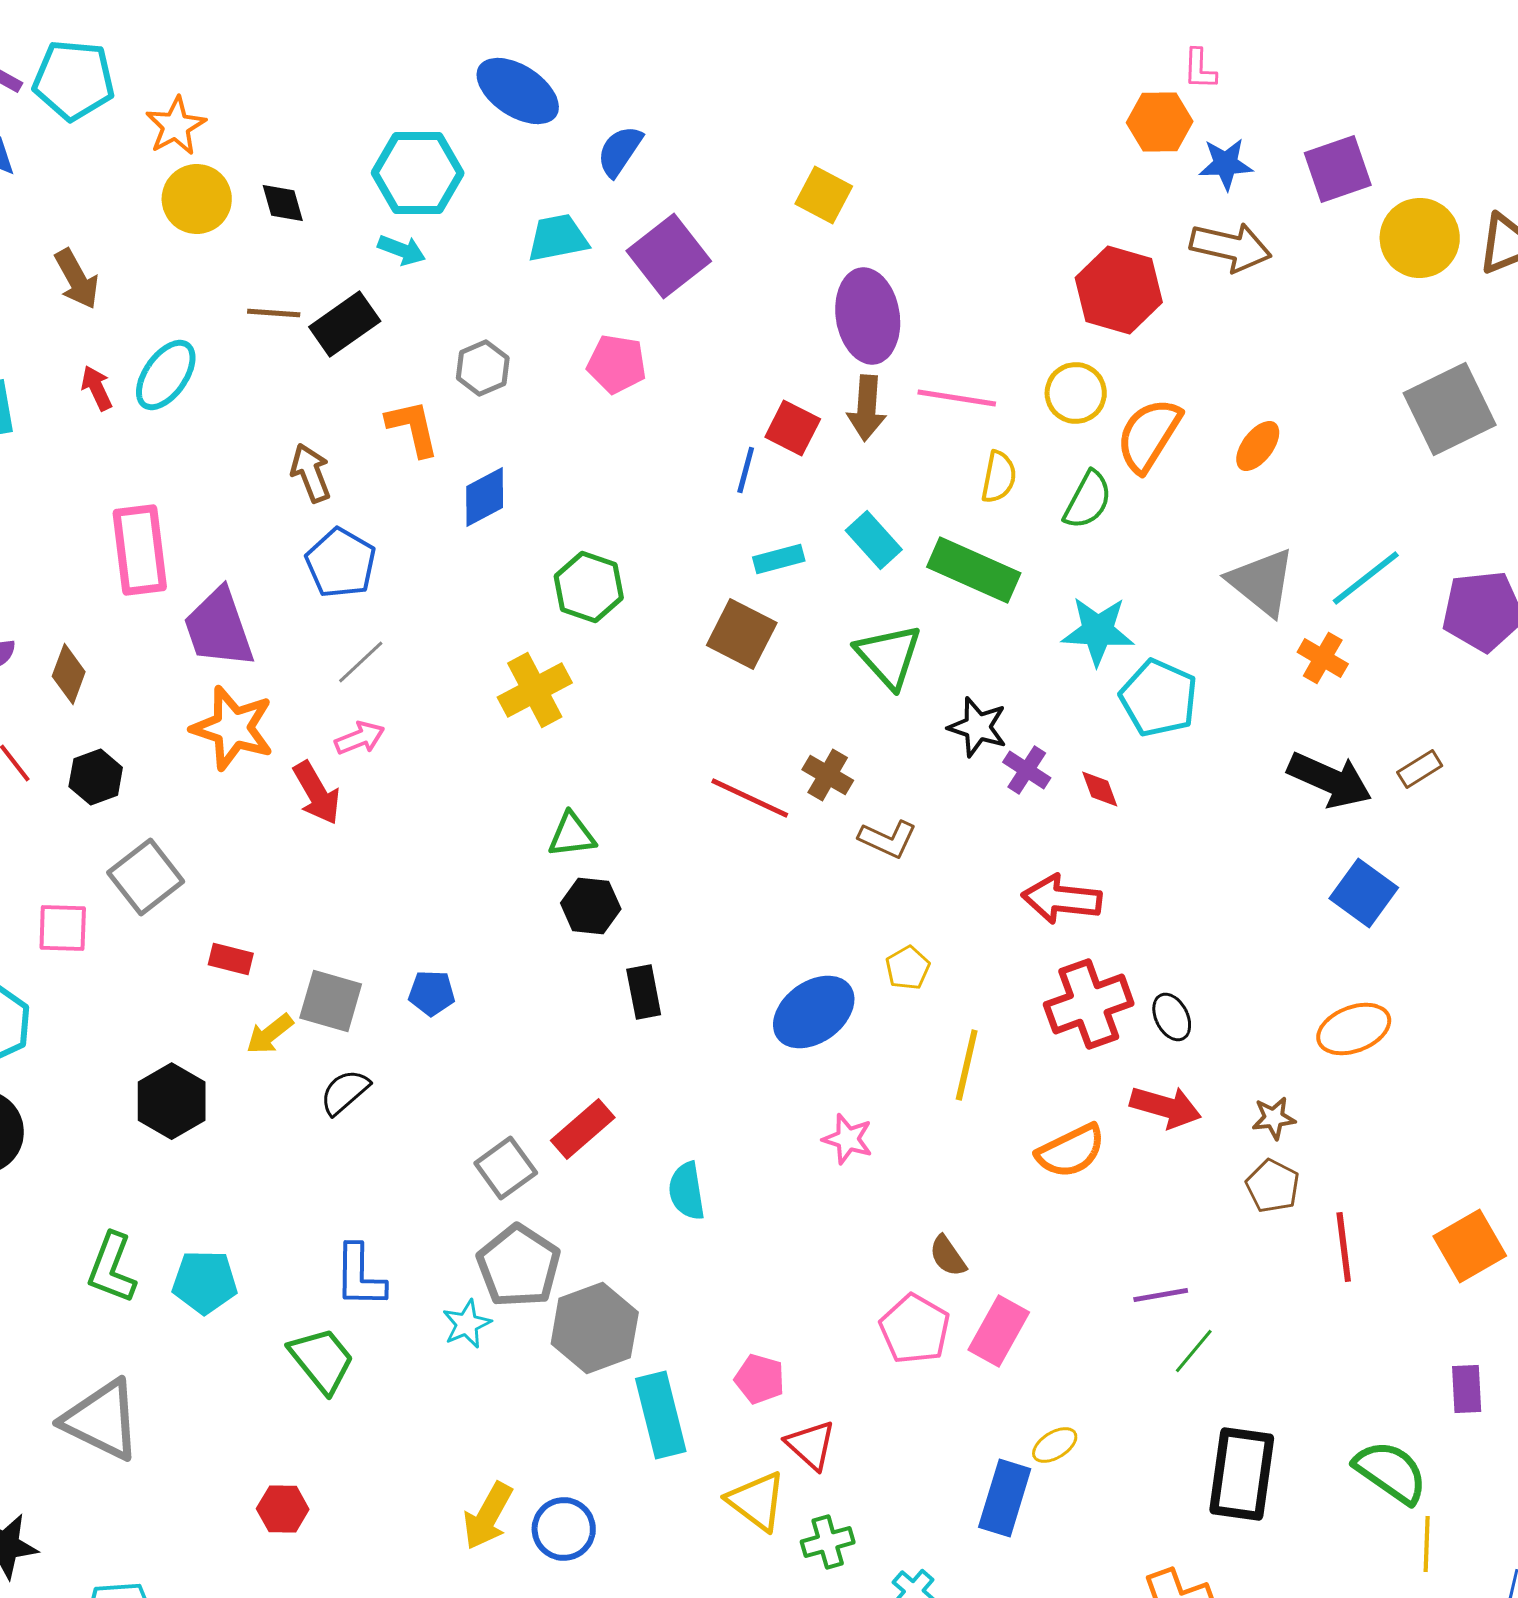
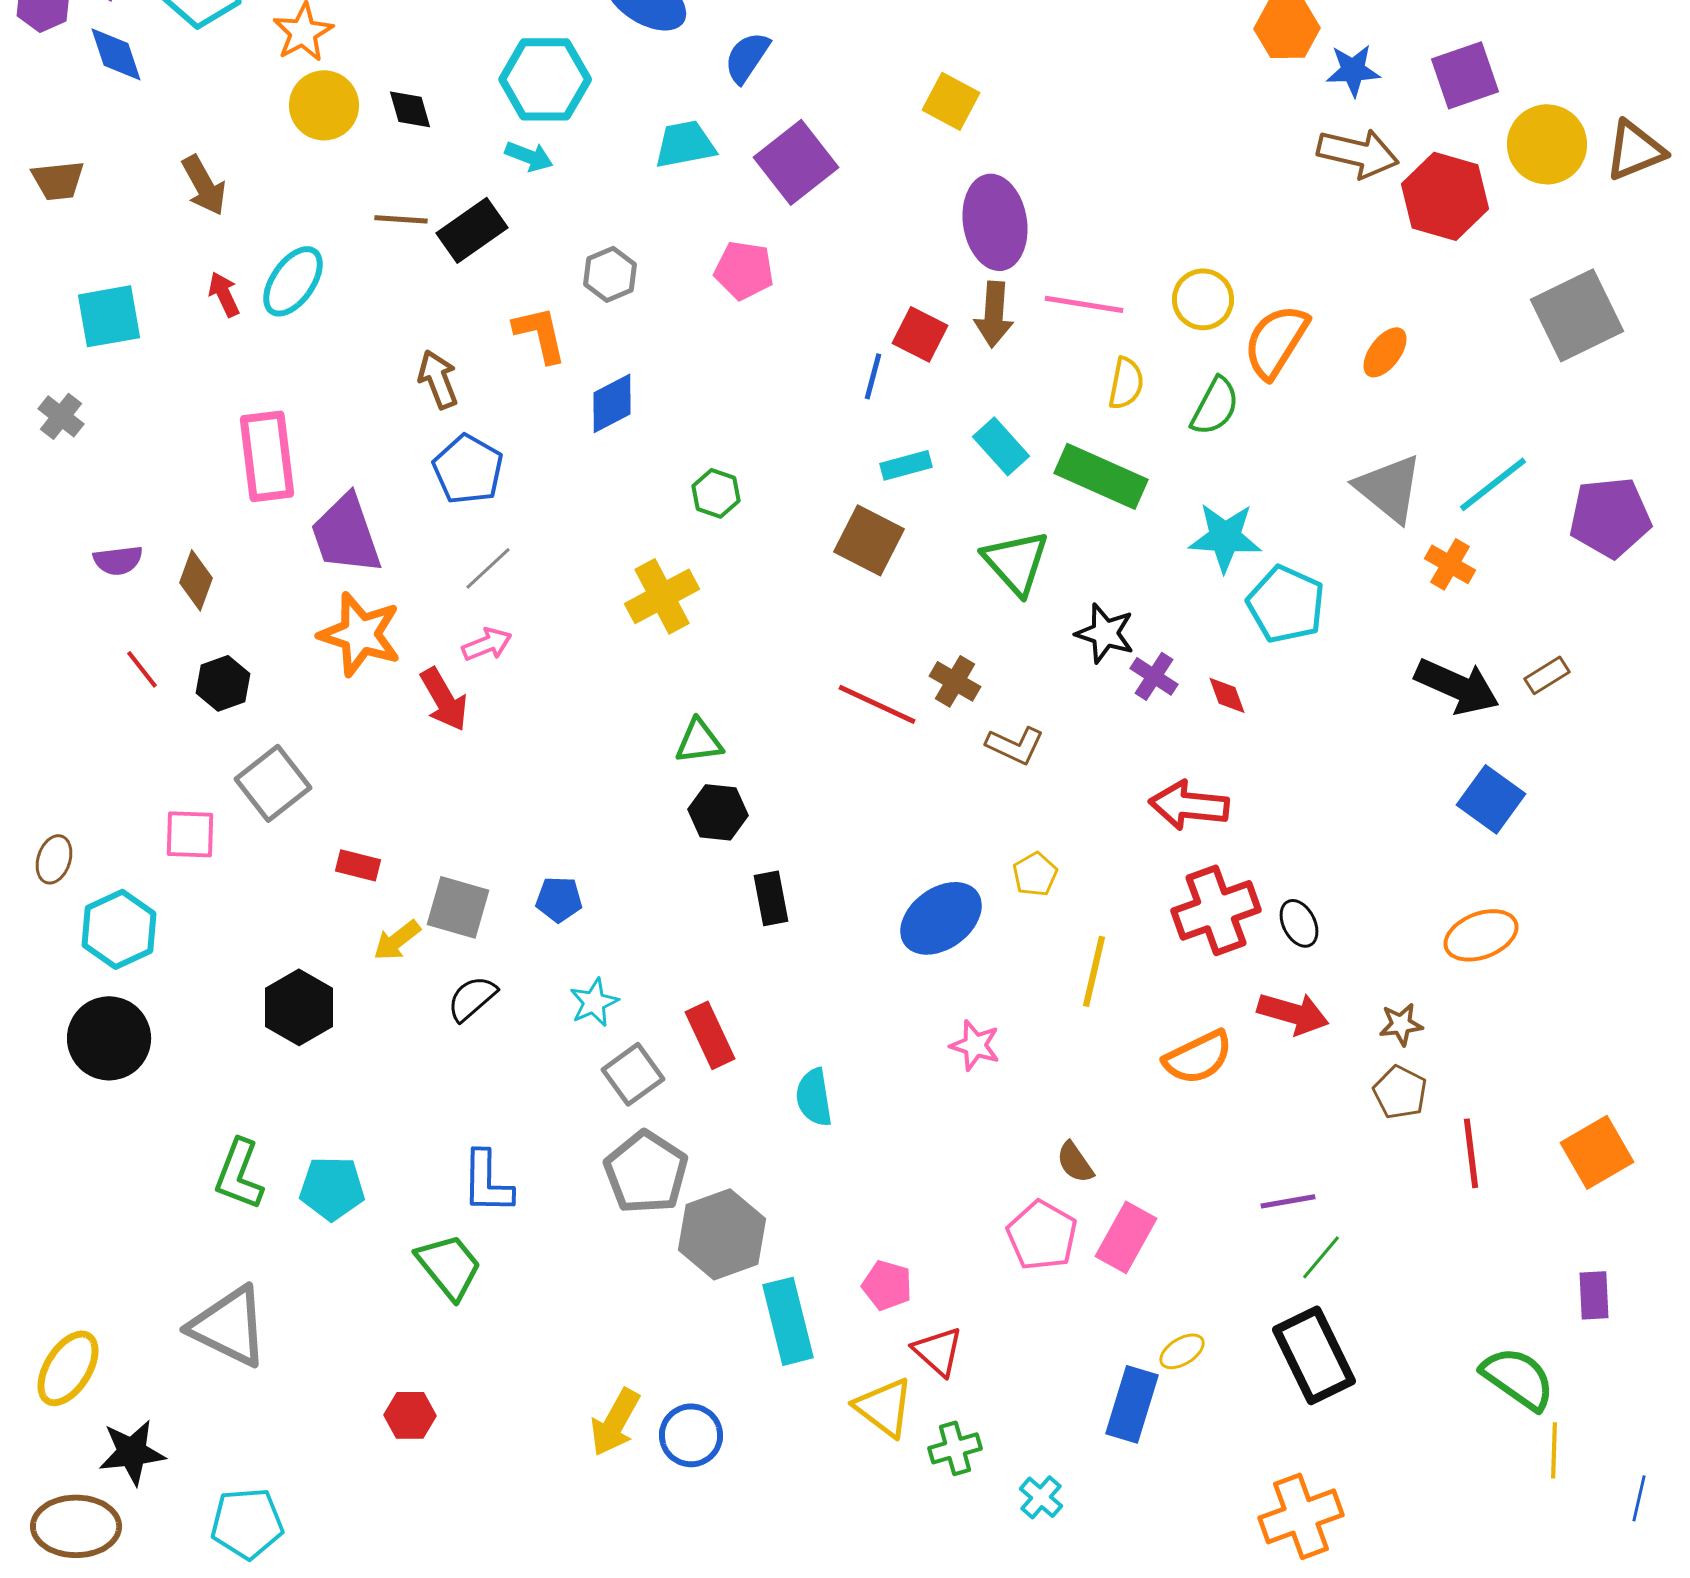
red hexagon: (1119, 290) -> (1445, 196), moved
green hexagon: (589, 587) -> (716, 493), size x0.7
red rectangle: (583, 1129) -> (710, 1035), turned -74
cyan star: (467, 1324) -> (594, 1002), moved
black rectangle: (1242, 1474) -> (1314, 1355), moved, turned -34

